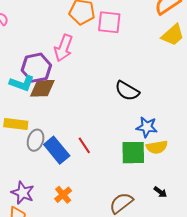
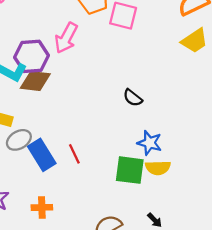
black semicircle: (127, 91) -> (133, 98), size x0.7
gray ellipse: (36, 140) -> (19, 140), turned 35
orange cross: (63, 195) -> (42, 207), turned 30

